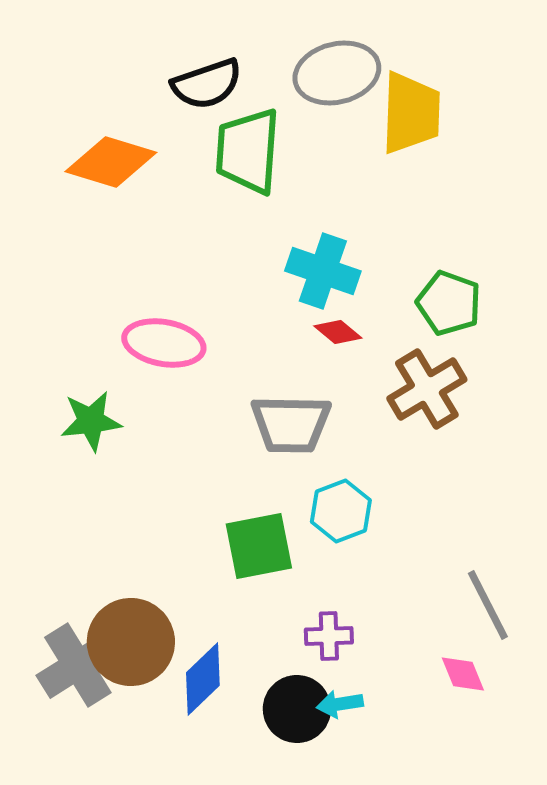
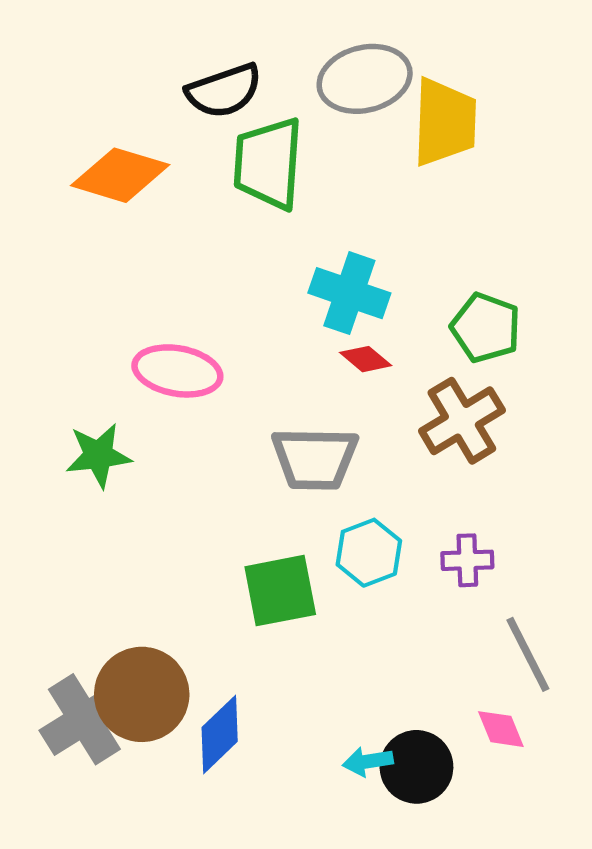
purple cross: (329, 636) -> (467, 560), moved
black circle: (297, 709) -> (416, 767), moved

